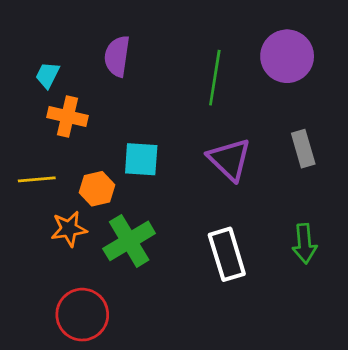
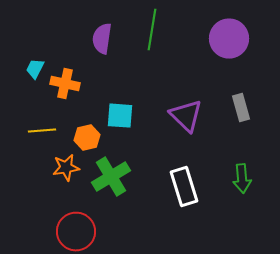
cyan trapezoid: (47, 75) -> (35, 69), moved
green line: (215, 78) -> (152, 30), moved

